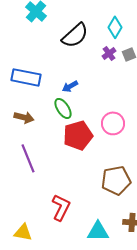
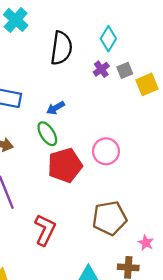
black semicircle: (75, 35) -> (61, 48), turned -40
red L-shape: (61, 207) -> (45, 230), moved

